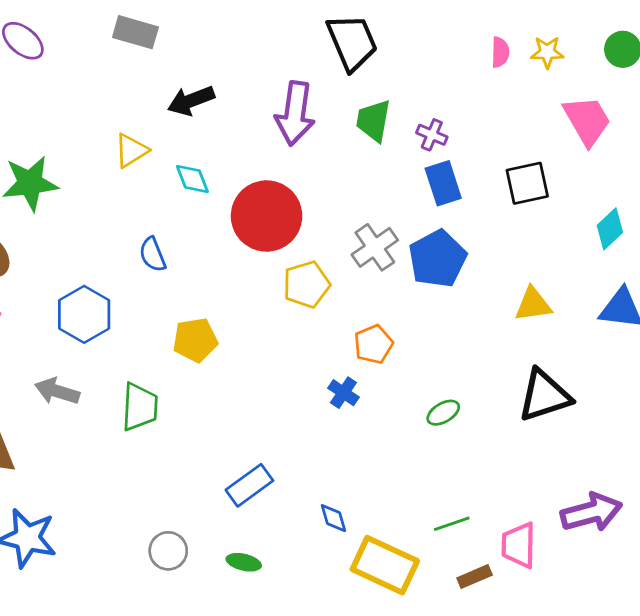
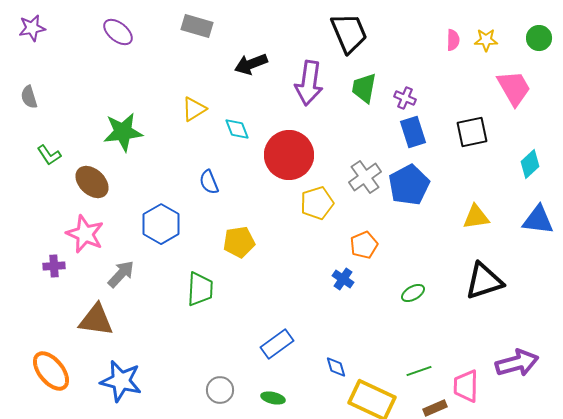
black arrow: (191, 101) -> (251, 64), moved
gray arrow: (57, 391) -> (121, 274), moved, turned 116

